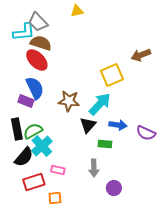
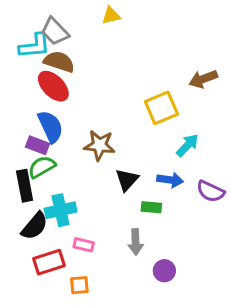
cyan arrow: (100, 104) -> (187, 145), moved, size x0.7
green semicircle: (33, 131) -> (42, 167), moved
cyan cross: (42, 146) -> (61, 210), turned 30

